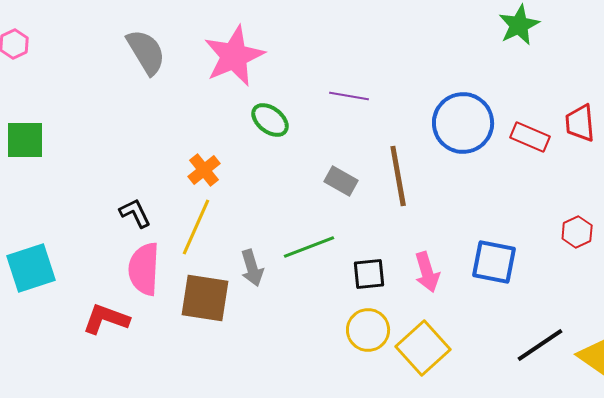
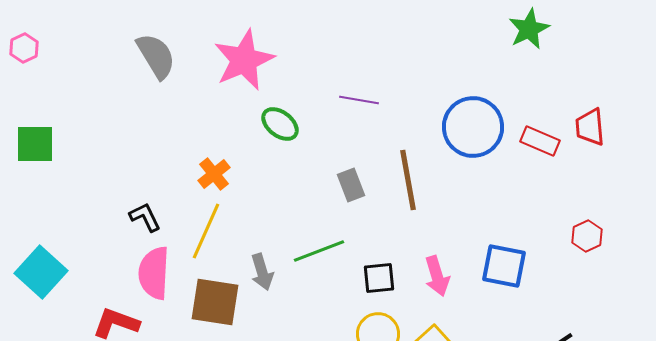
gray rectangle: (341, 181) -> (351, 185), turned 40
cyan square: (31, 268) -> (41, 272), turned -30

